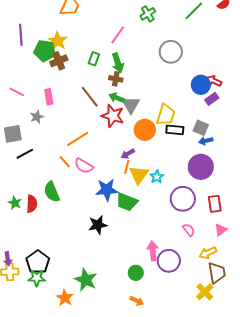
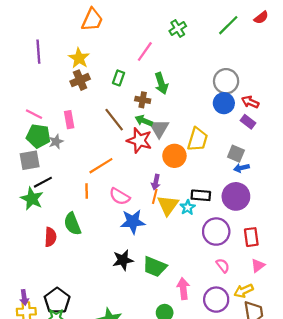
green pentagon: (45, 51) -> (38, 136), moved
gray circle: (171, 52) -> (226, 81), moved
green arrow: (118, 63) -> (161, 83), moved
blue circle: (201, 85) -> (224, 103), moved
purple rectangle: (212, 99) -> (248, 122), turned 72
black rectangle: (175, 130) -> (201, 195), moved
purple arrow: (128, 154) -> (156, 182), turned -48
orange line: (65, 162) -> (87, 191), turned 40
pink semicircle: (84, 166) -> (120, 196), moved
green trapezoid: (127, 202) -> (155, 267), moved
green star: (15, 203) -> (32, 199), moved, size x1.5
purple circle: (169, 261) -> (216, 300), moved

